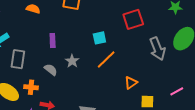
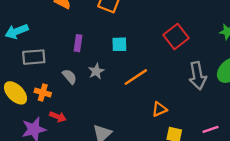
red square: (133, 19) -> (176, 37), turned -30
cyan square: (99, 38) -> (119, 44), moved
gray rectangle: (18, 59) -> (34, 57), turned 66

